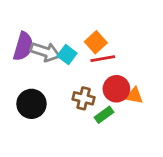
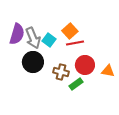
gray arrow: (45, 52) -> (33, 38), turned 50
orange triangle: (134, 96) -> (108, 71), moved
black circle: (31, 104) -> (33, 62), moved

